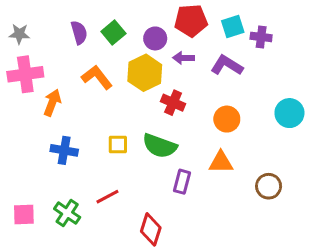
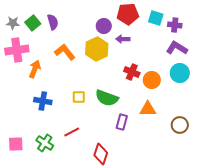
cyan square: (233, 27) -> (156, 18), turned 35
green square: (113, 32) -> (33, 23), moved
purple L-shape: (227, 65) -> (177, 48), moved
red cross: (173, 103) -> (132, 72), moved
cyan circle: (289, 113) -> (180, 73), moved

